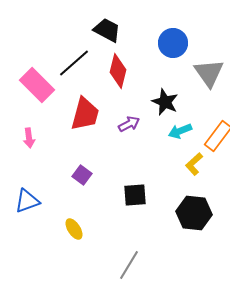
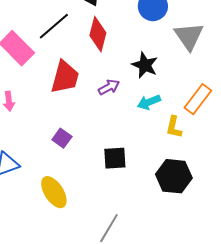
cyan arrow: (180, 131) -> (149, 102), moved
yellow L-shape: (194, 164) -> (174, 127), turned -35
yellow ellipse: (74, 229) -> (54, 192), size x1.5

